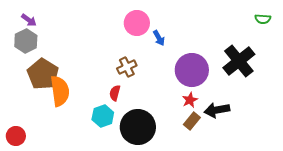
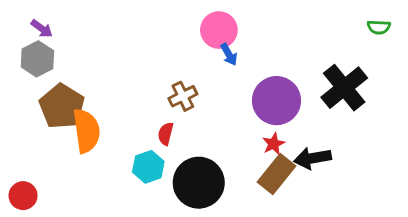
pink circle: (137, 23) -> (219, 30), moved
brown rectangle: (192, 121) -> (276, 174), size x1.5

